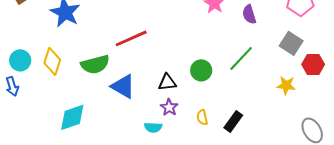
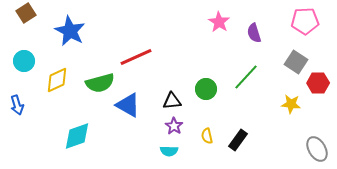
cyan circle: (20, 60) -> (24, 61), moved
yellow diamond: (52, 61) -> (57, 80), turned 48
cyan semicircle: (153, 127) -> (169, 151), moved

